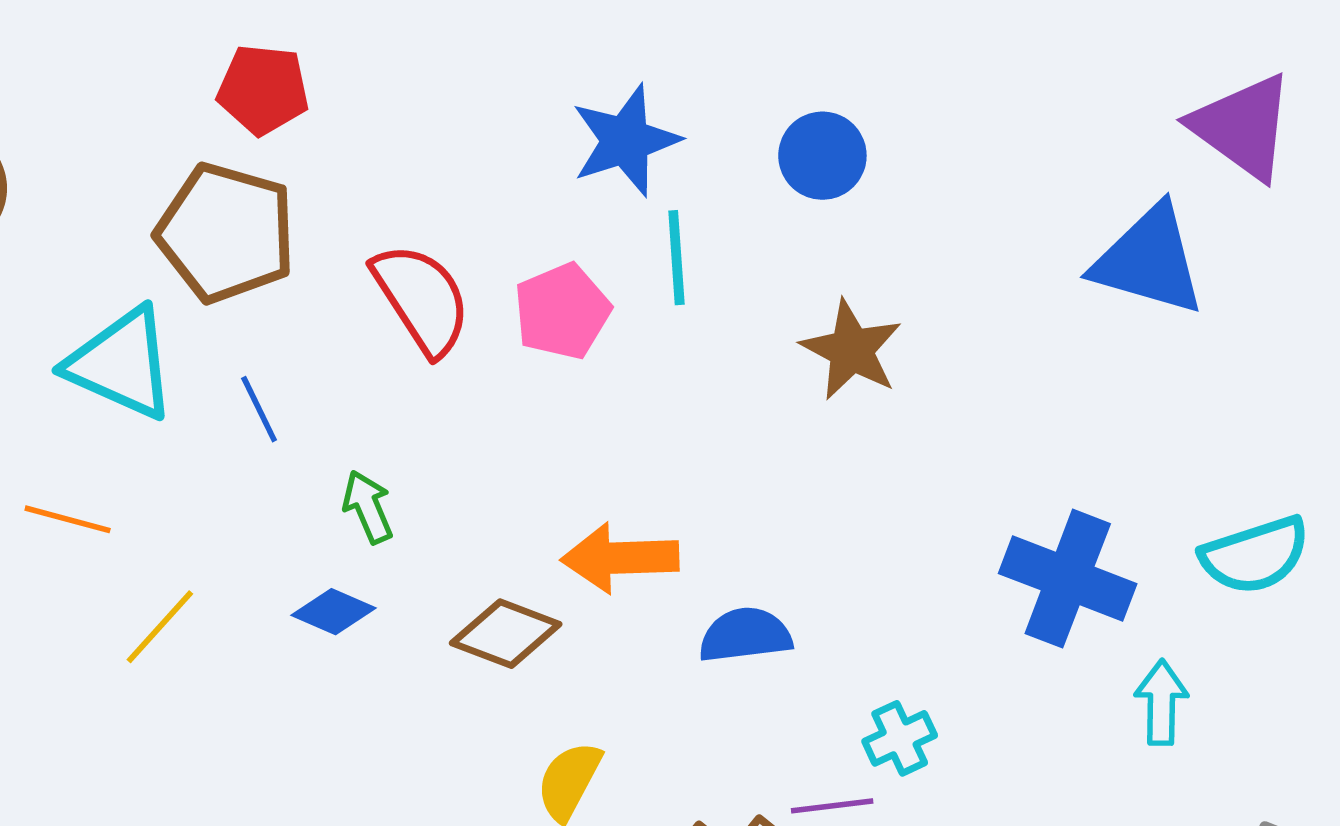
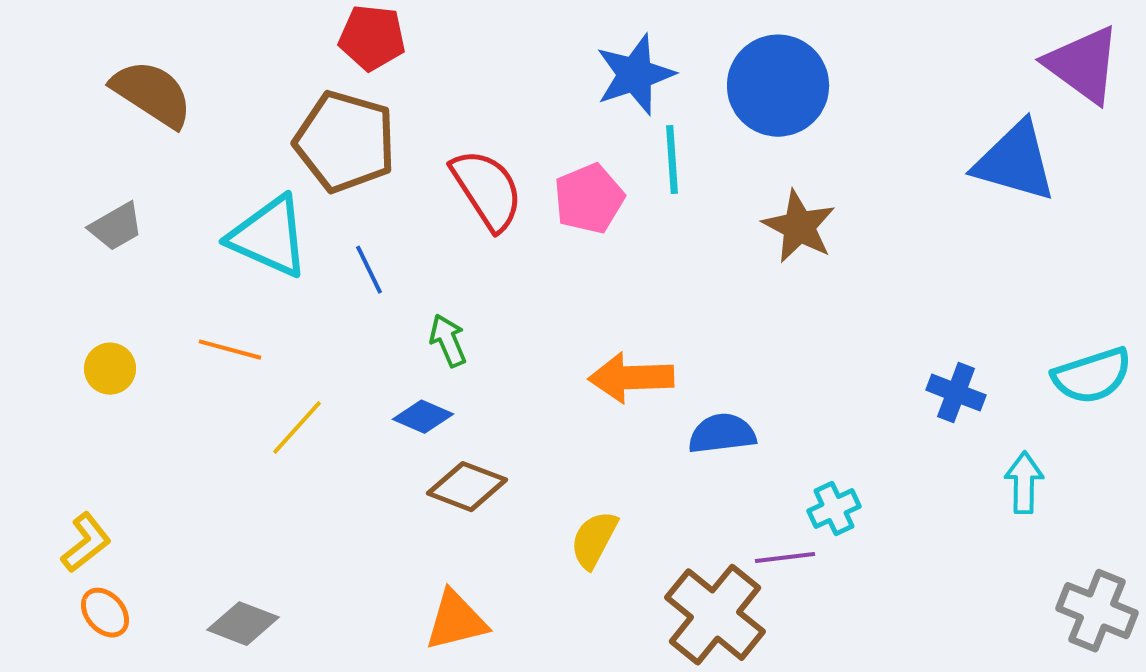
blue circle: (822, 156) -> (778, 86), size x1.6
blue cross: (1068, 579) -> (956, 393), size x0.6
brown diamond: (506, 634) -> (467, 487), moved

